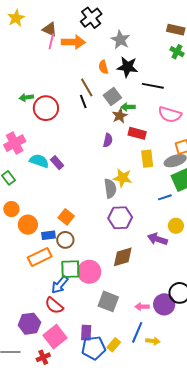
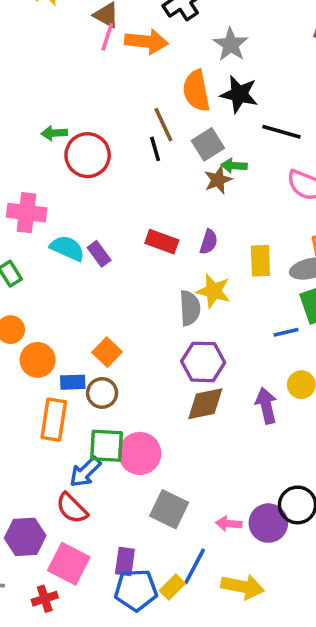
orange semicircle: (103, 67) -> (196, 91), size x1.6
red rectangle: (137, 133) -> (162, 242), moved
purple semicircle: (108, 140) -> (209, 242), moved
pink cross: (15, 143) -> (27, 213), turned 30
purple arrow: (157, 239) -> (266, 406), turned 54
orange rectangle: (40, 257) -> (54, 420), turned -60
brown diamond: (123, 257) -> (205, 404), moved
blue line: (137, 332) -> (195, 566), moved
pink square: (55, 337) -> (69, 564), turned -30
yellow arrow: (153, 341) -> (243, 587), size x1.6

